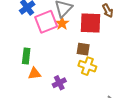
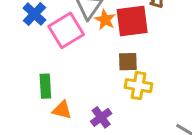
orange star: (62, 23) -> (105, 20), moved
orange triangle: (34, 74) -> (62, 110), turned 32

